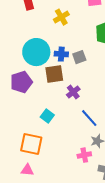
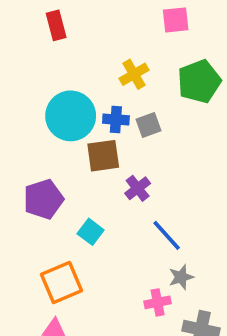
yellow cross: (61, 17) -> (134, 74), moved
purple pentagon: (21, 82) -> (43, 199), moved
orange square: (31, 144) -> (62, 282), turned -35

